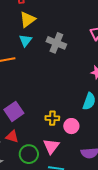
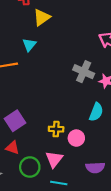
yellow triangle: (27, 19) -> (42, 17), moved
gray cross: (56, 43) -> (84, 72), moved

